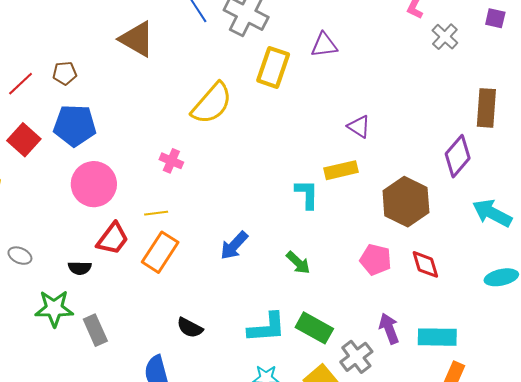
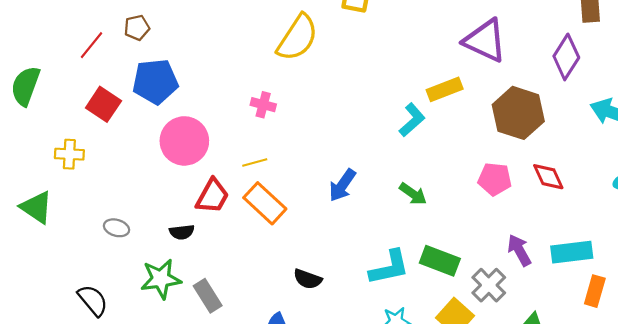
purple triangle: (359, 126) -> (485, 41), moved, size x1.8
cyan L-shape: (307, 194) -> (412, 120), turned 56
orange rectangle: (160, 252) -> (265, 203), turned -72

